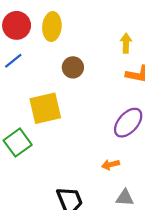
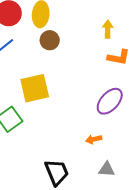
brown circle: (73, 67) -> (50, 40), moved

